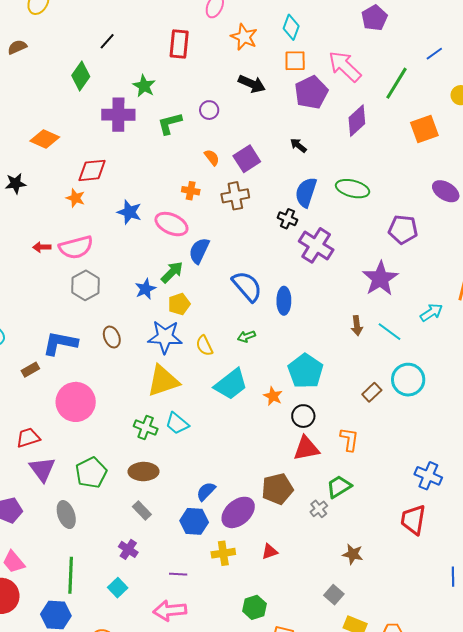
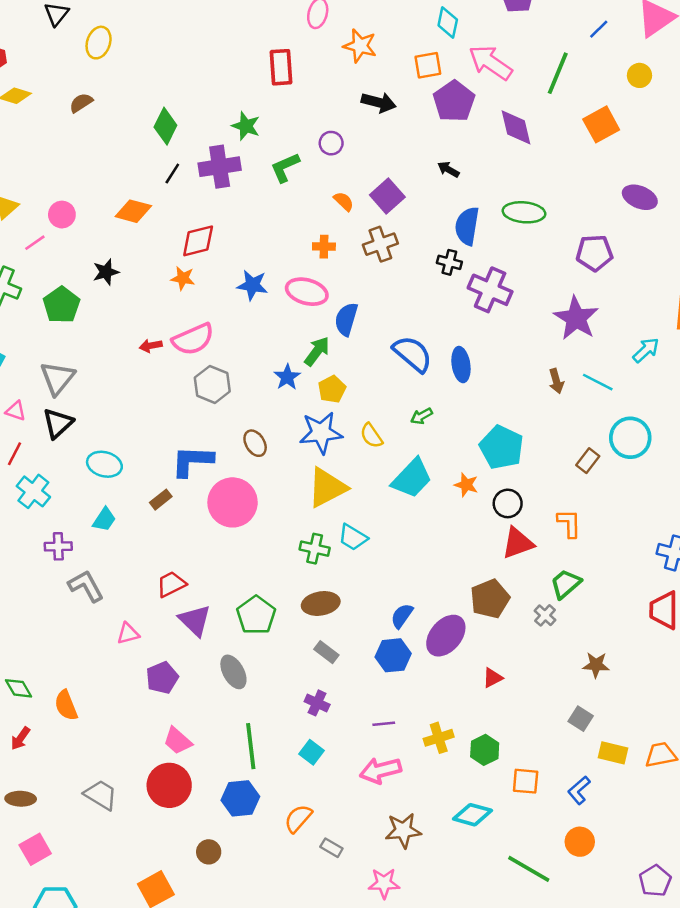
cyan diamond: (291, 27) -> (448, 23), moved
black line: (107, 41) -> (172, 173), moved
purple diamond: (357, 121) -> (516, 127), turned -52
pink circle: (76, 402) -> (233, 502), moved
yellow cross: (223, 553) -> (439, 738), moved

